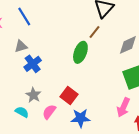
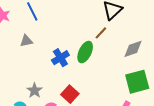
blue cross: (33, 64) -> (60, 58), moved

